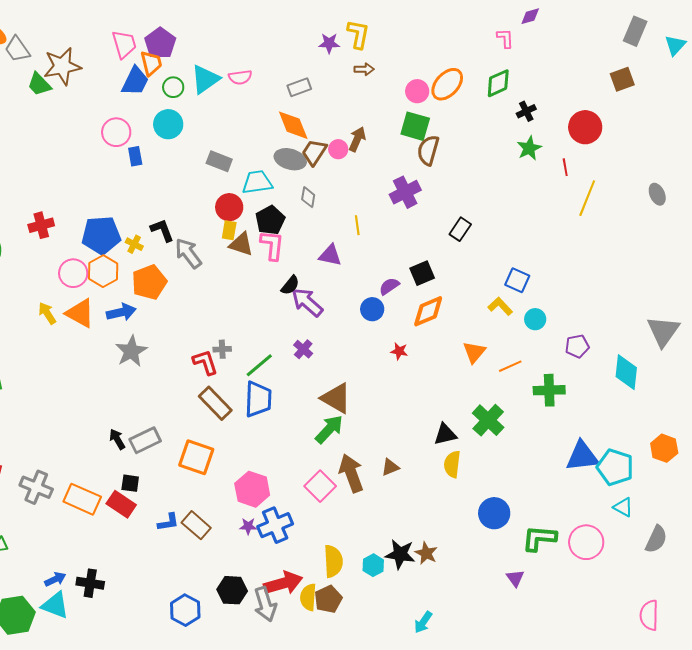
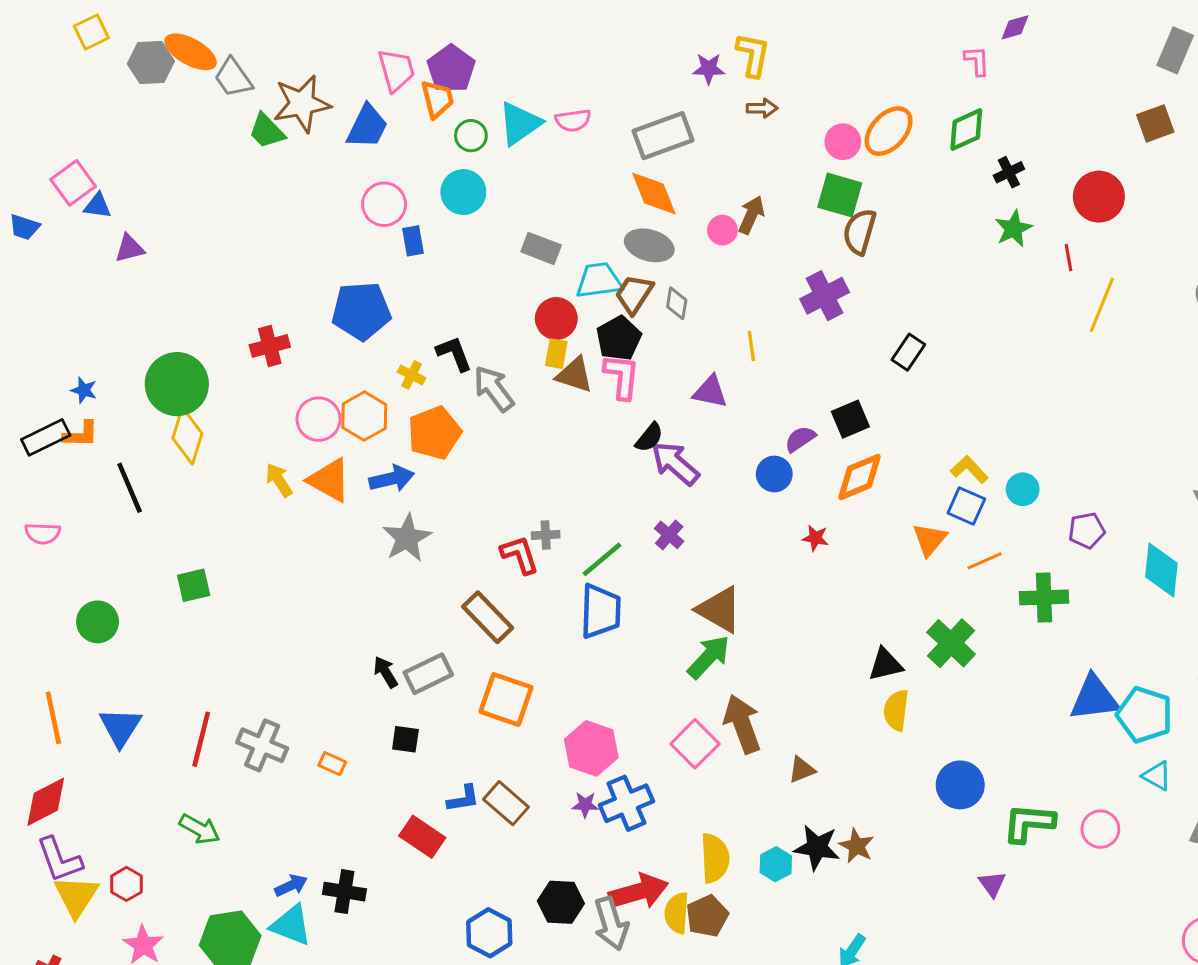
blue trapezoid: (135, 81) -> (367, 127), moved
gray rectangle: (299, 87) -> (663, 136), size x1.6
brown trapezoid: (314, 152) -> (634, 294), moved
blue pentagon: (101, 235) -> (361, 311), moved
blue square: (517, 280) -> (966, 506), moved
brown rectangle: (215, 403) -> (488, 617), moved
brown triangle: (390, 467) -> (802, 770), moved
orange rectangle: (82, 499) -> (332, 764), size x0.5
red rectangle: (121, 504) -> (422, 837), moved
pink circle: (586, 542) -> (1100, 829), size x0.7

